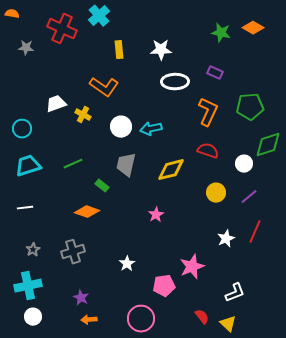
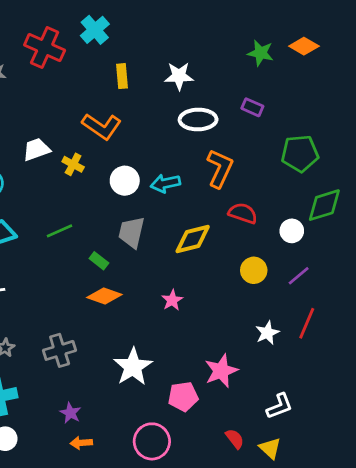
orange L-shape: (208, 112) -> (220, 168), moved
orange diamond: (87, 212) -> (104, 296), moved
white star: (127, 264) -> (133, 367), size x1.8

